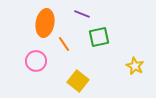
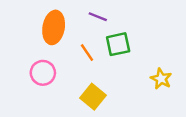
orange line: (64, 44) -> (87, 53), moved

